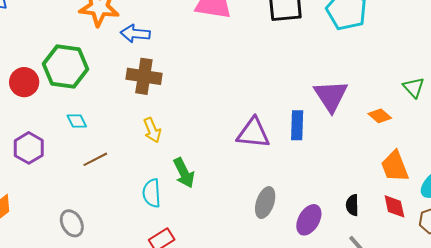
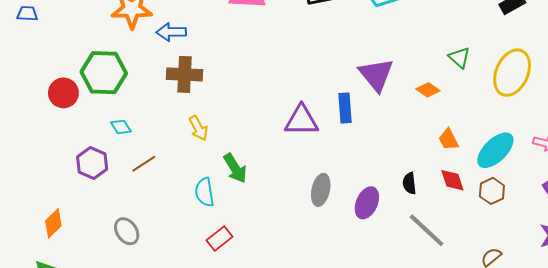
purple hexagon: (29, 148) -> (92, 163), moved
orange trapezoid: (395, 166) -> (448, 139), size x0.7

